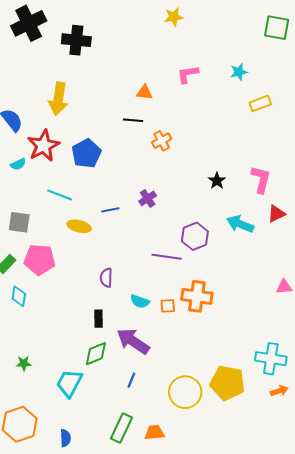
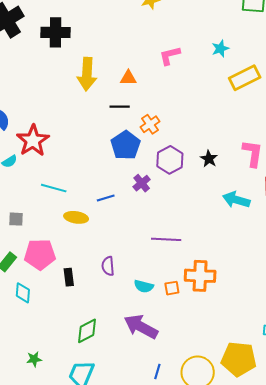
yellow arrow: (58, 99) -> (87, 74), moved
yellow rectangle: (260, 103) -> (245, 78), size x1.4
blue pentagon: (86, 153) -> (126, 145), moved
gray square: (19, 222) -> (16, 219), size x0.7
purple hexagon: (195, 236) -> (170, 160), moved
black rectangle: (98, 319) -> (69, 277), moved
green diamond: (96, 354) -> (87, 331), moved
blue line: (131, 380) -> (157, 371), moved

